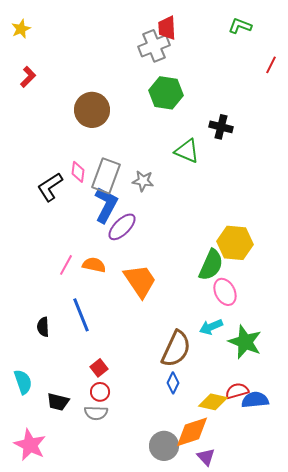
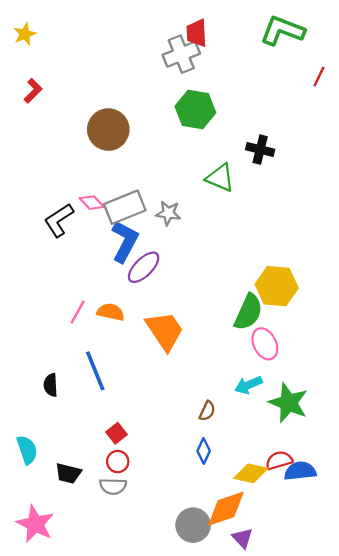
green L-shape: (240, 26) -> (283, 31), size x1.6
pink diamond: (78, 172) -> (92, 203), turned -50
gray rectangle: (106, 176) -> (125, 207), turned 48
brown semicircle: (176, 349) -> (207, 411), size x0.5

